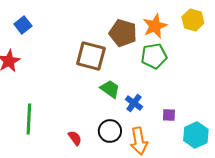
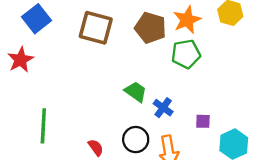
blue square: (23, 25) -> (36, 19), size x1.4
brown square: (91, 56) -> (96, 28), moved

